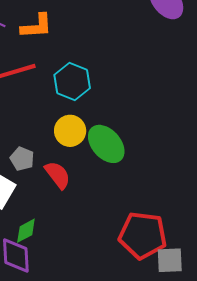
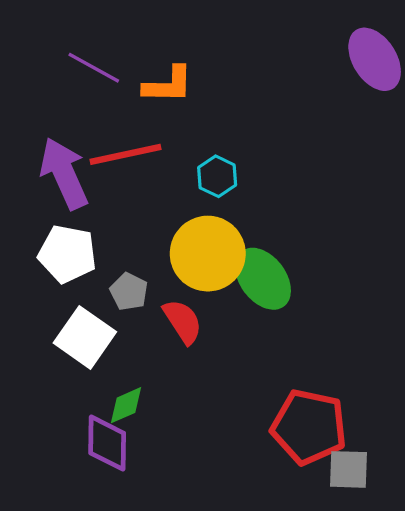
cyan hexagon: (72, 81) -> (217, 176), size x0.7
yellow circle: (70, 131) -> (208, 254), size x1.5

